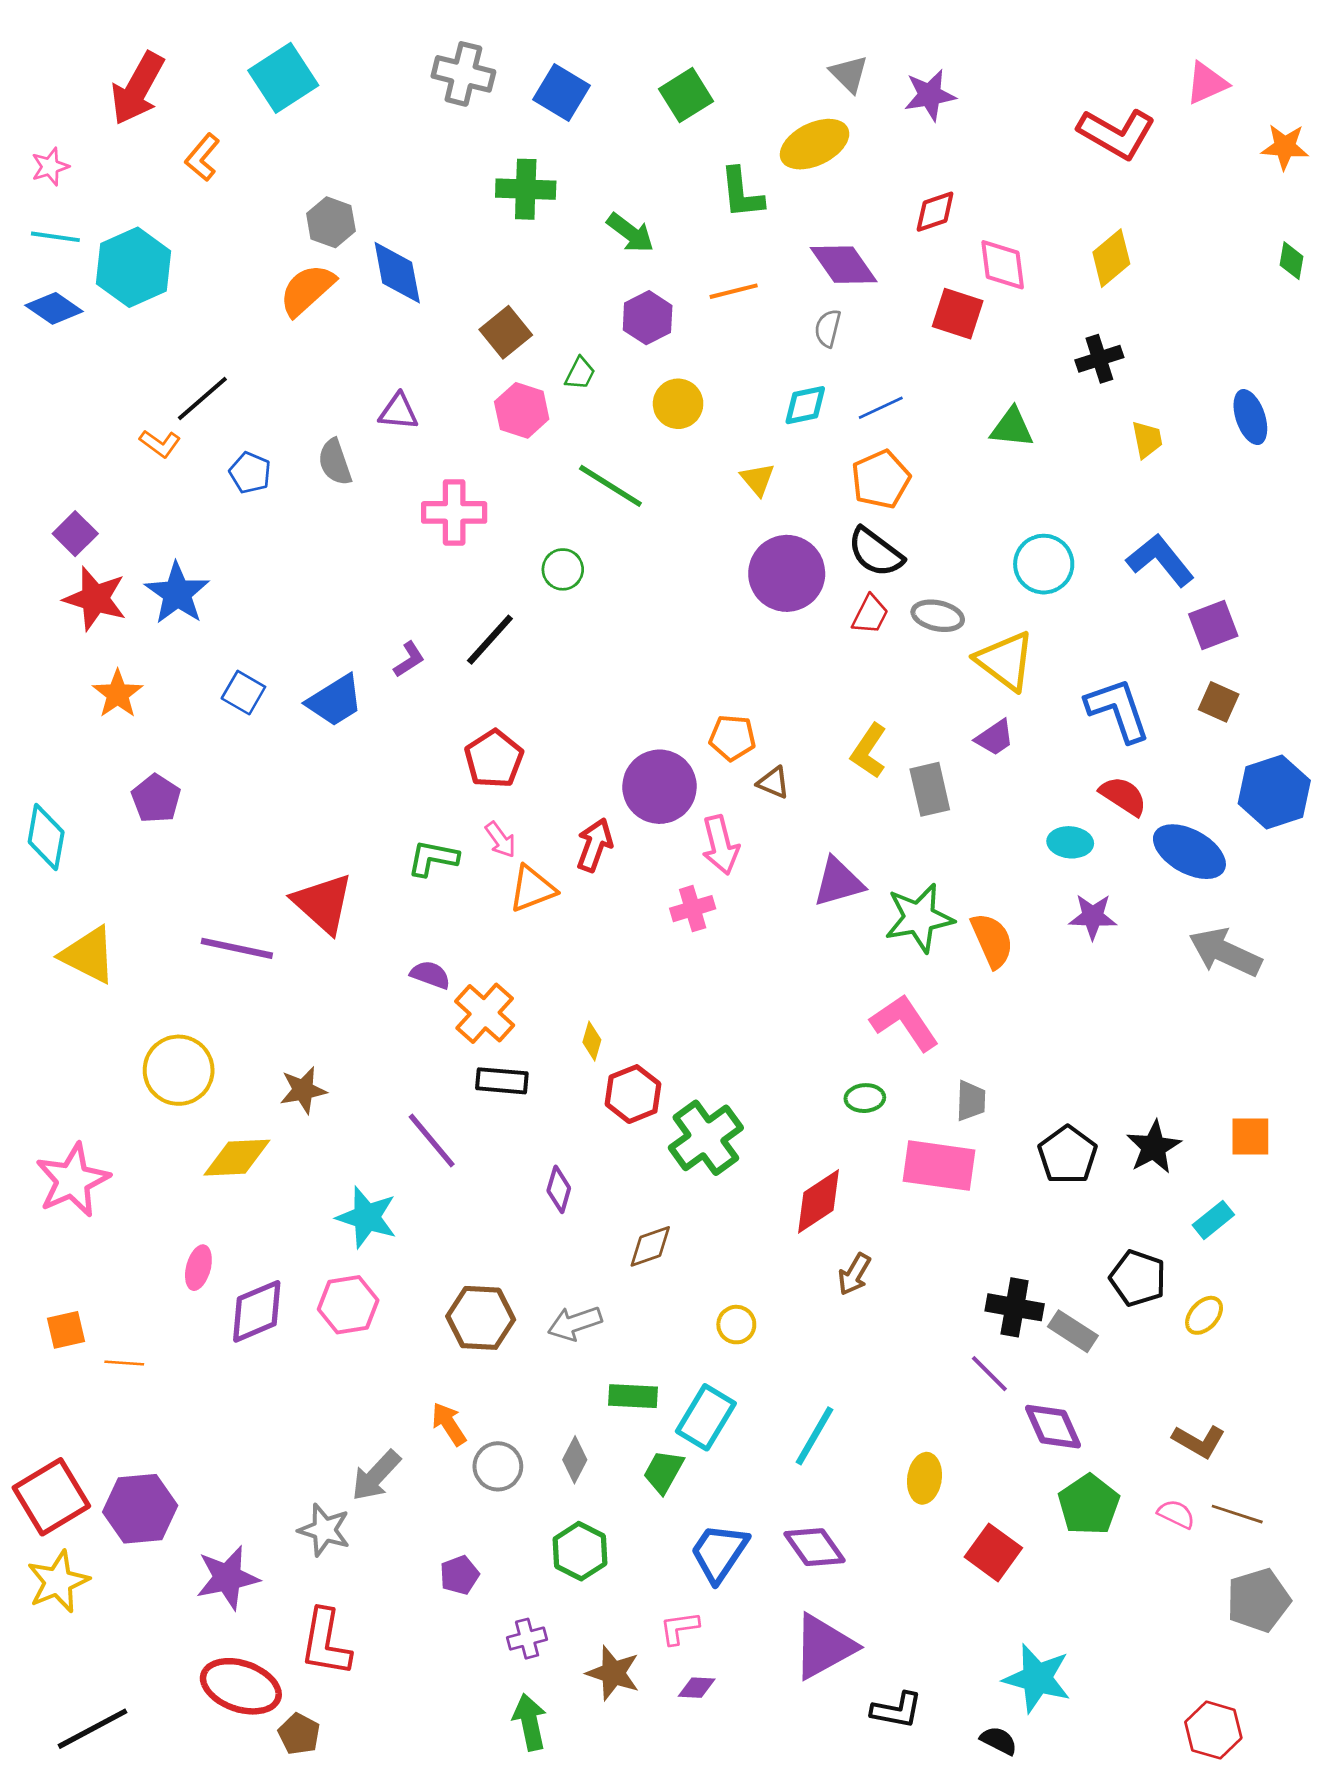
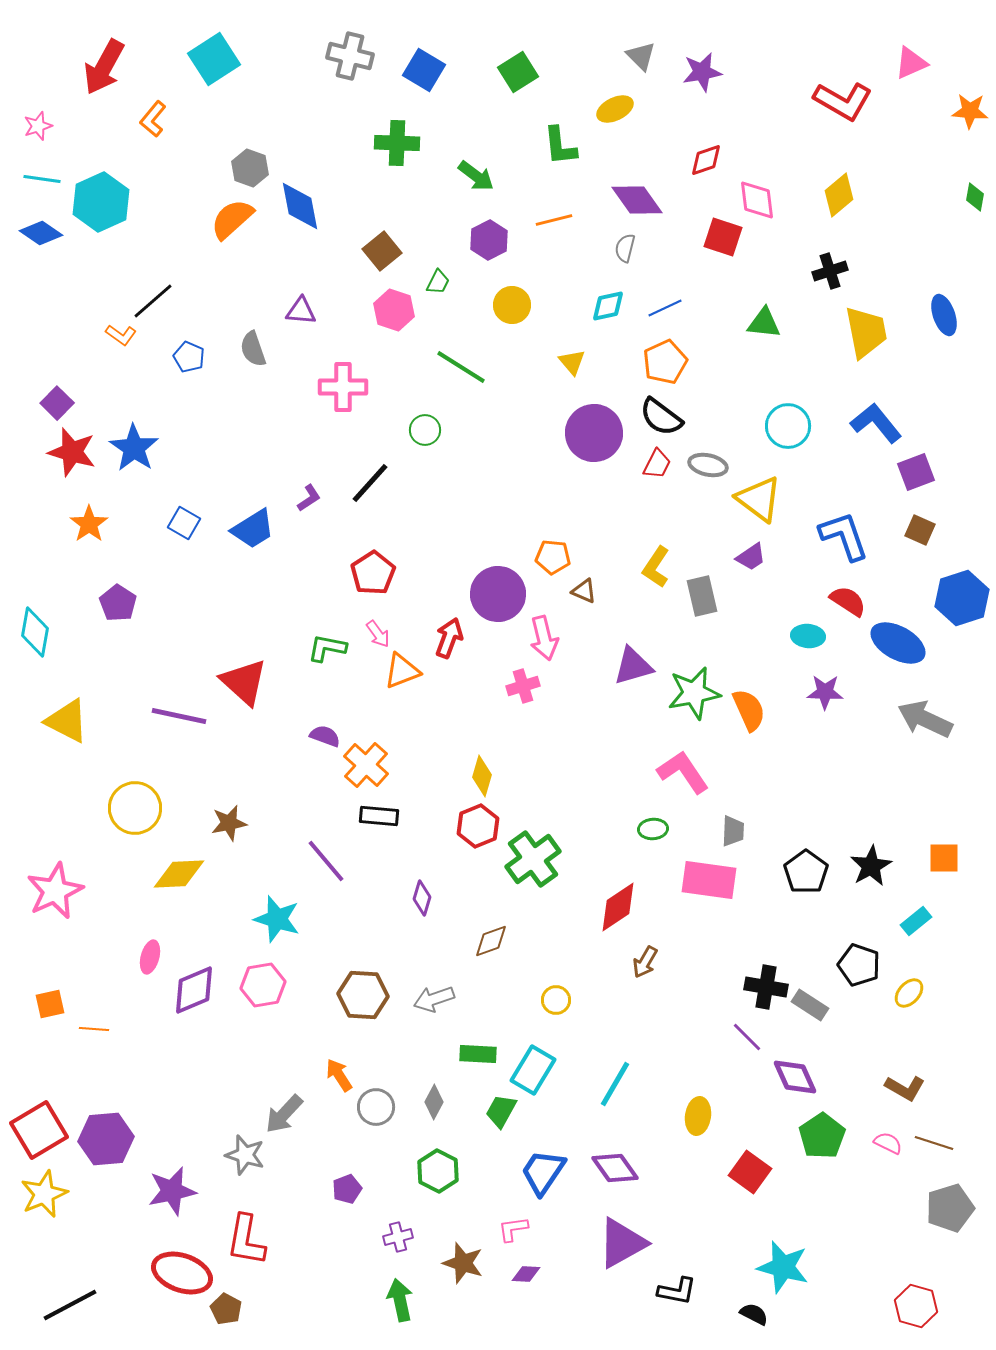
yellow ellipse: (815, 144) -> (615, 109), size x0.7
yellow trapezoid: (1147, 440) -> (866, 332), size x1.8
yellow diamond: (592, 1041) -> (482, 776), moved, size x1.4

